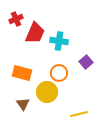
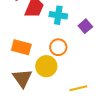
purple square: (86, 62) -> (85, 26), moved
brown triangle: (23, 104) -> (22, 78), size x1.5

